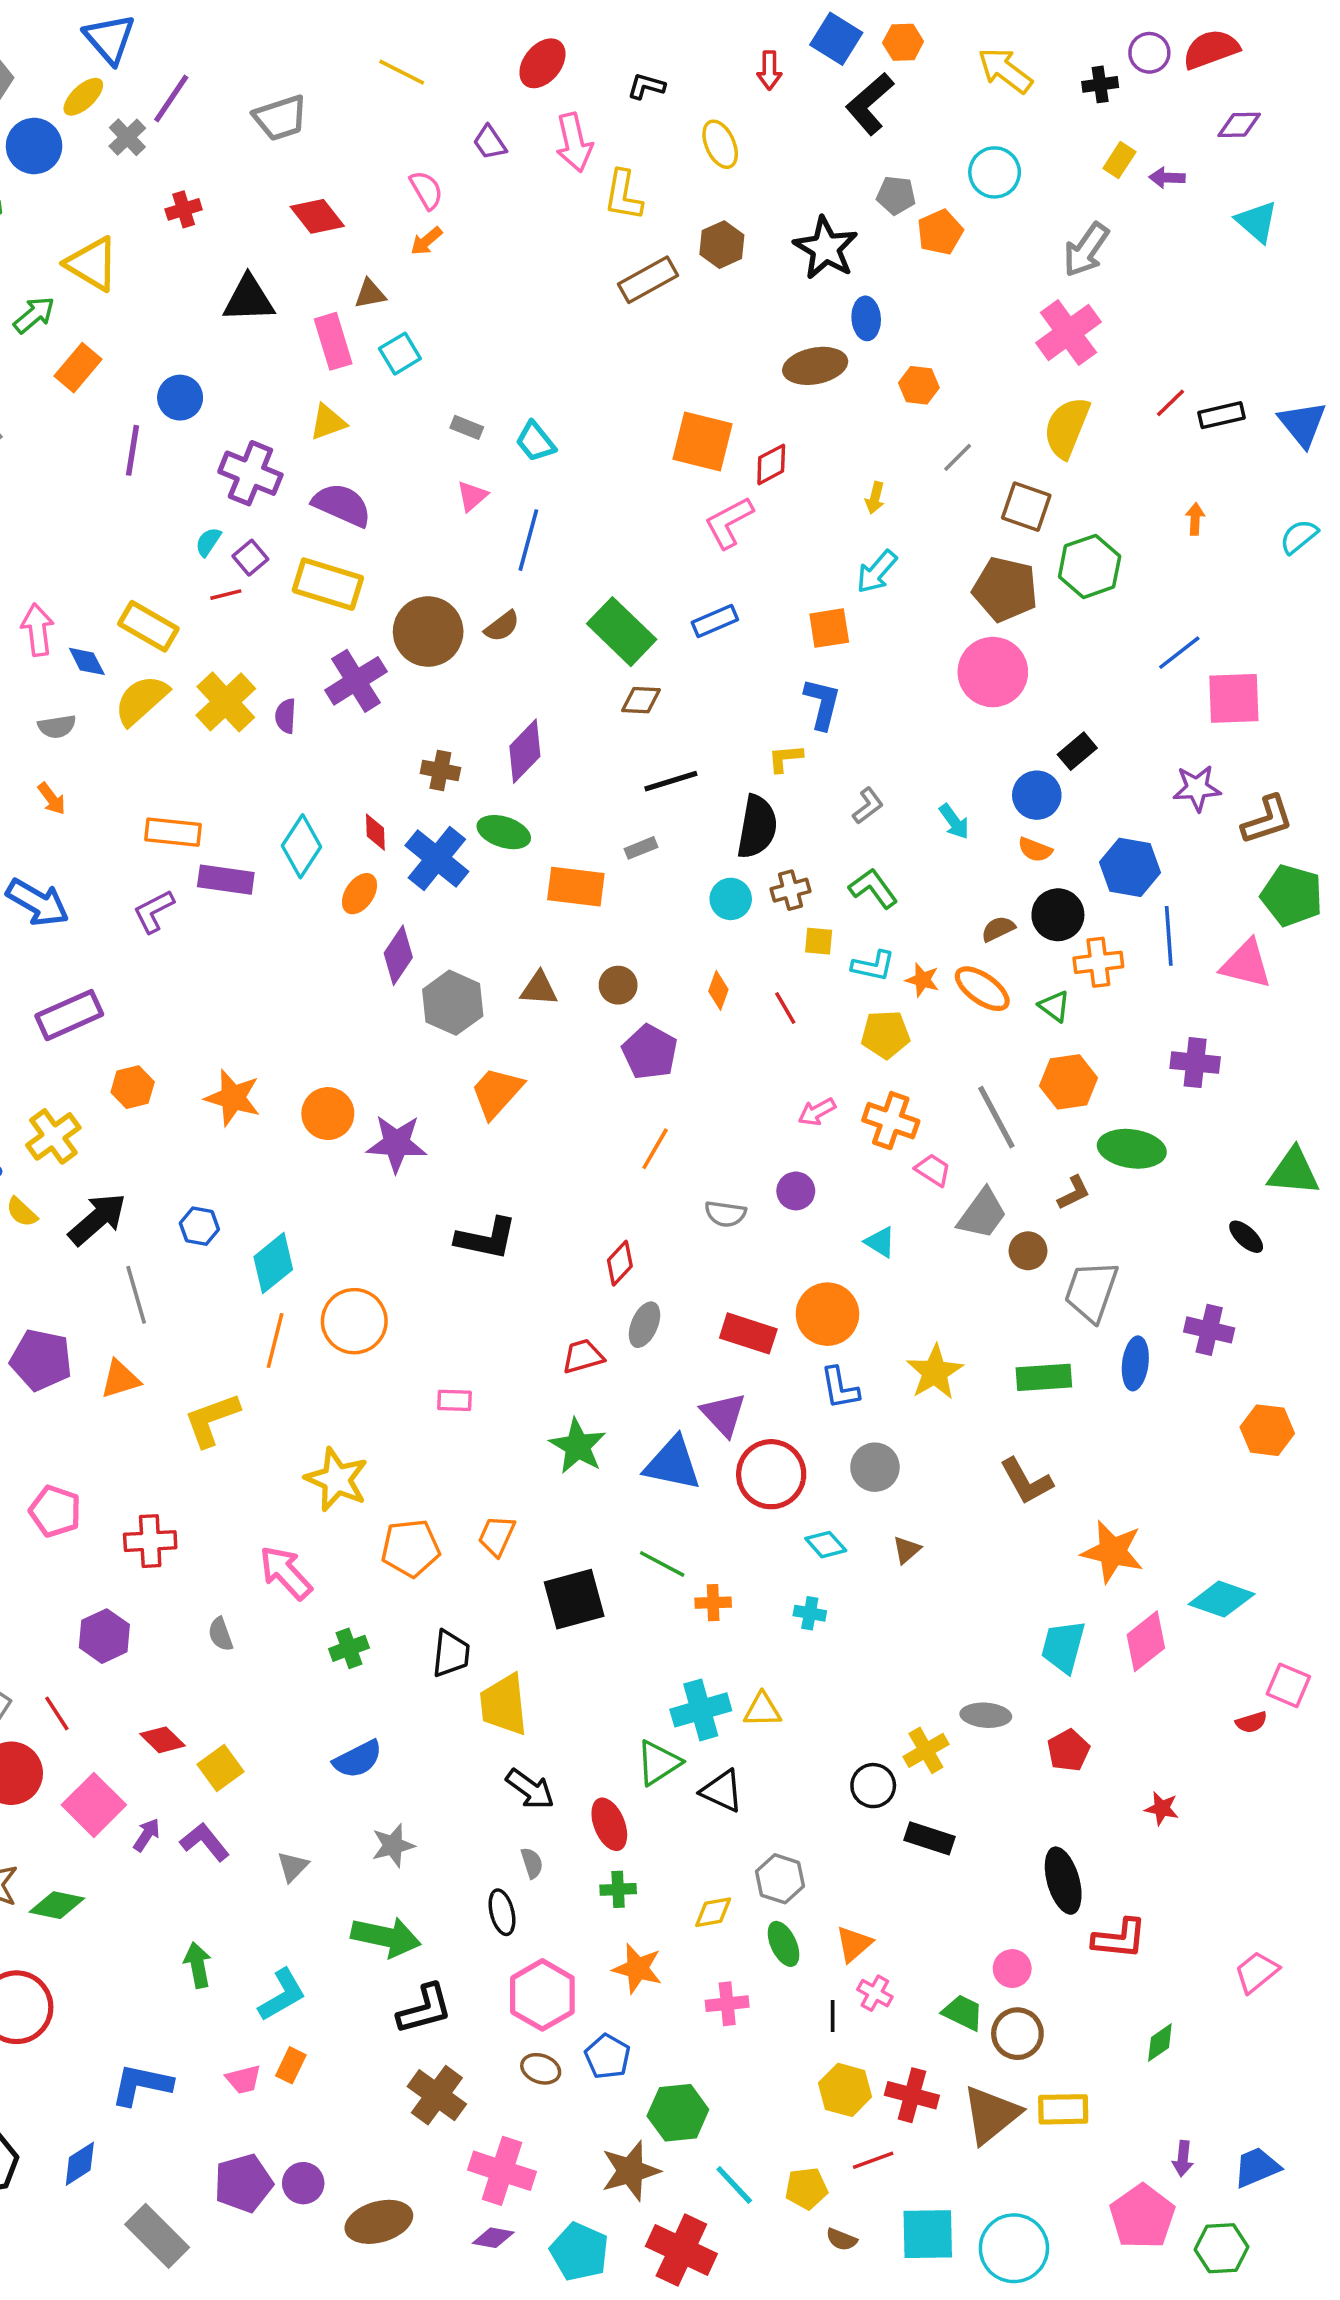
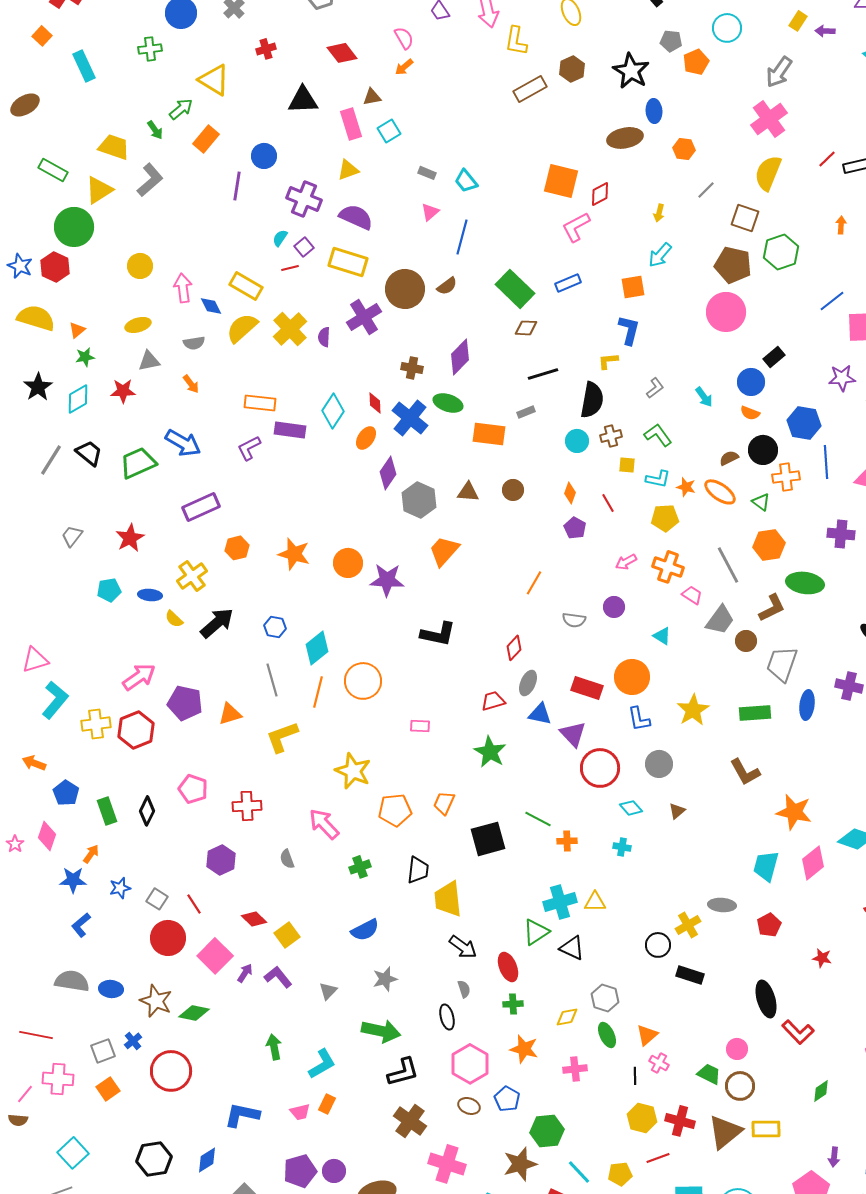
purple pentagon: (650, 1052) -> (575, 528), moved, size x0.7
brown L-shape: (1074, 1193) -> (772, 608), size x1.4
gray line: (136, 1295) -> (272, 680), moved
blue triangle: (673, 1464) -> (540, 714), moved, size x0.7
red L-shape: (1119, 1939) -> (798, 1032), turned 40

